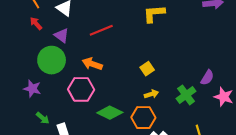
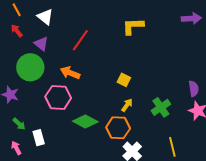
red line: (101, 30) -> (80, 40), turned -35
yellow square: (147, 69) -> (124, 80), turned -32
purple semicircle: (207, 78) -> (194, 89), moved, turned -42
yellow arrow: (151, 94) -> (127, 105), turned -40

